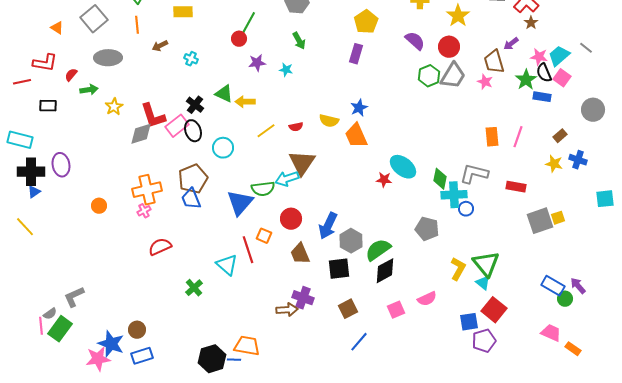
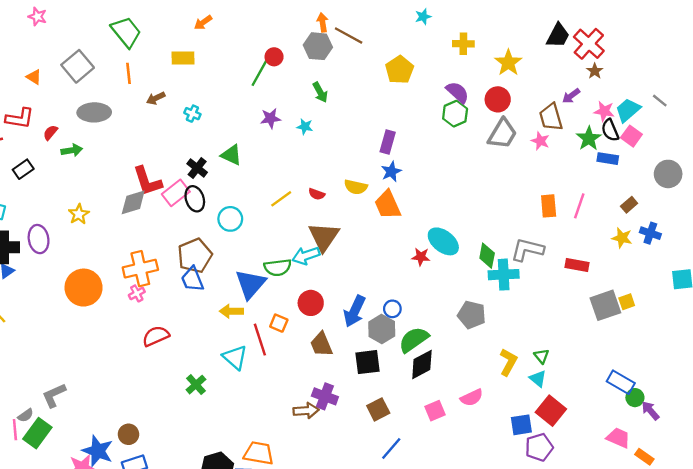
red circle: (239, 39) -> (274, 57), moved
purple rectangle: (356, 54) -> (388, 142), moved
green hexagon: (429, 76) -> (455, 114), moved
yellow arrow: (245, 102) -> (231, 311), moved
black rectangle: (48, 106) -> (23, 169), turned -36
yellow star: (114, 107) -> (79, 214), moved
red semicircle: (296, 127) -> (317, 194), turned 32
orange circle: (99, 206) -> (84, 288), size x2.0
blue circle: (466, 209) -> (392, 309), moved
green triangle: (486, 264) -> (541, 356), size x0.5
purple arrow: (578, 286) -> (650, 411), moved

